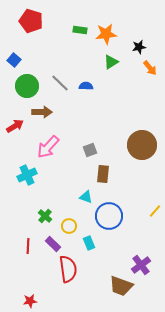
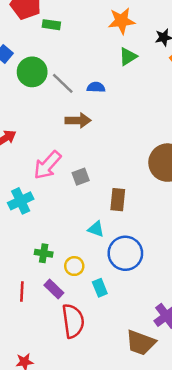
green rectangle: (80, 30) -> (51, 25), moved
green circle: (27, 86) -> (32, 72), moved
brown arrow: (42, 112) -> (78, 120), moved
gray square: (90, 150) -> (81, 177), moved
green cross: (45, 216) -> (44, 253), turned -32

